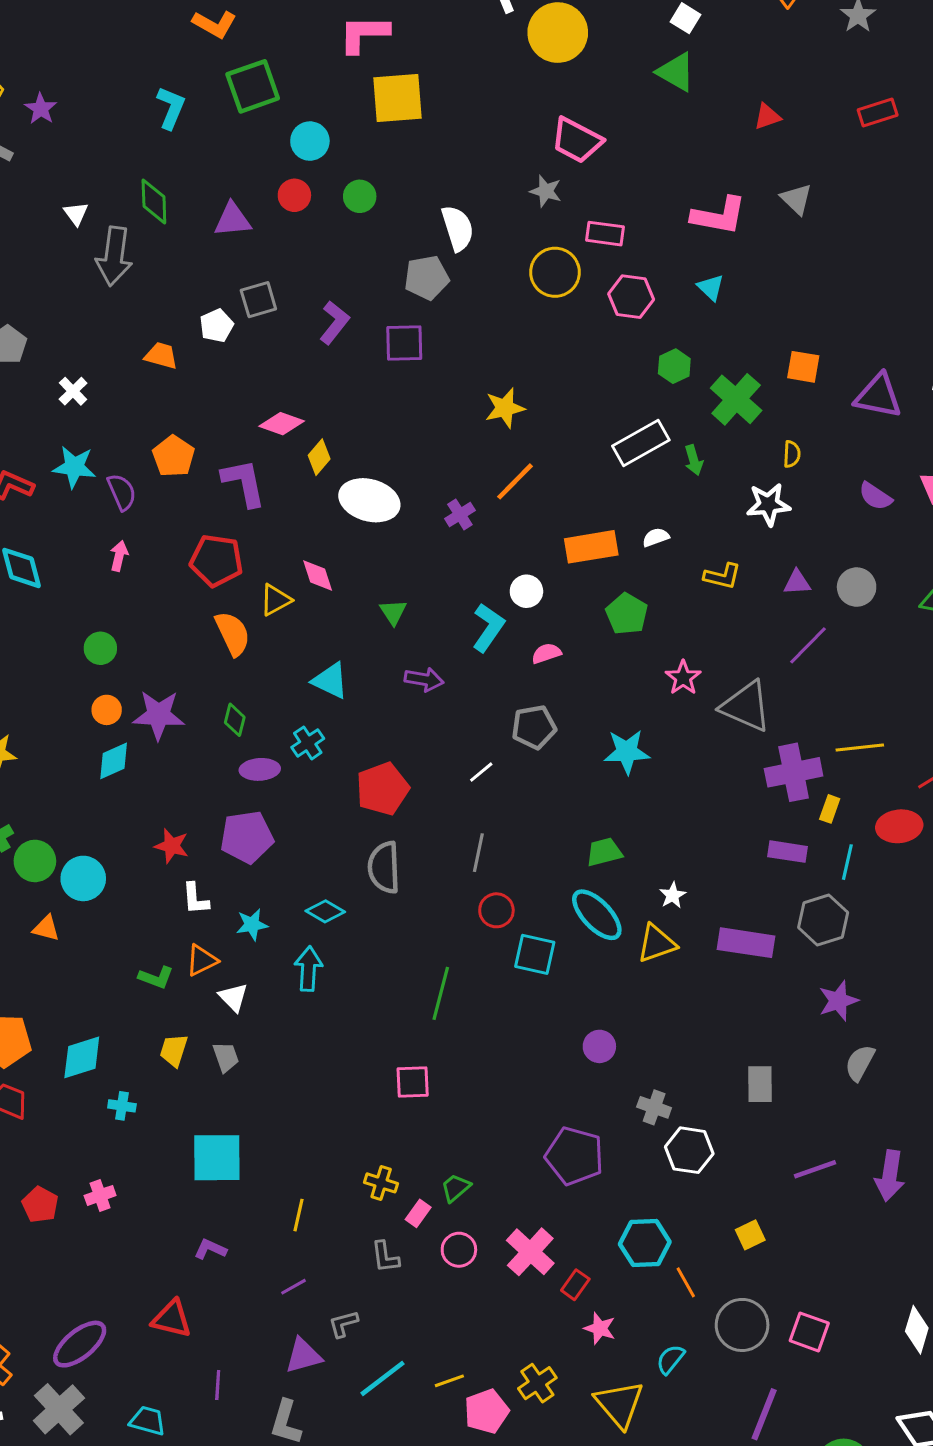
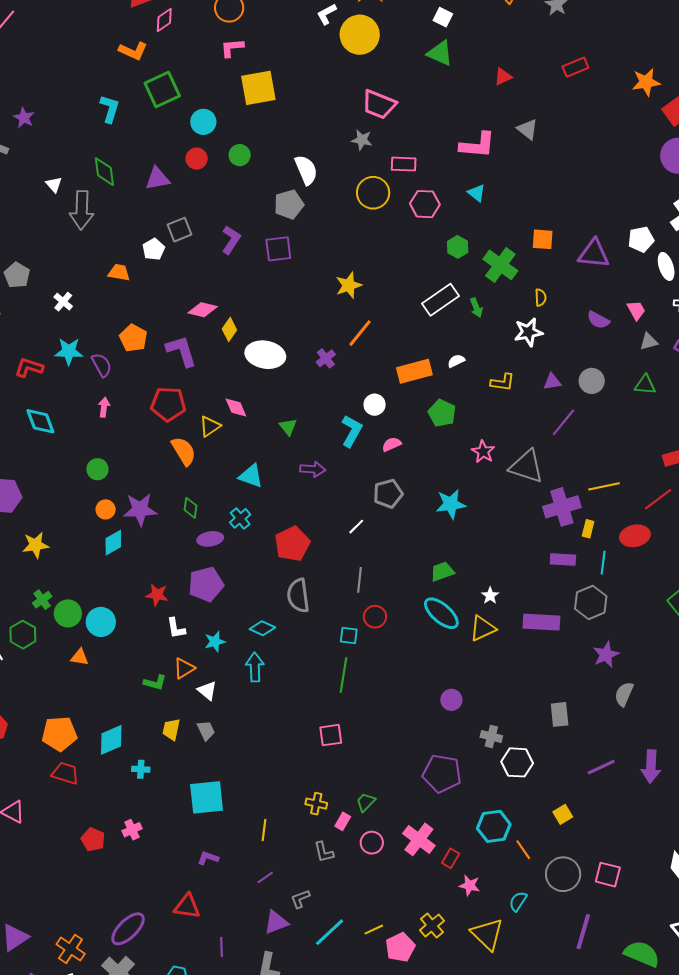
pink L-shape: (364, 34) -> (232, 48), size x0.7
cyan square: (535, 954) -> (349, 635), moved, size x0.7

